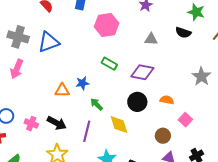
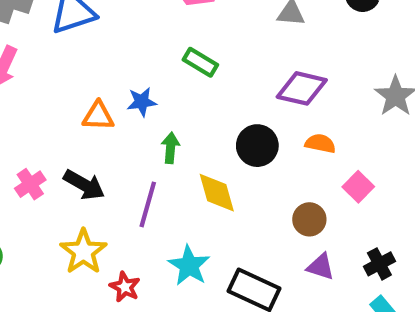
purple diamond: (142, 72) -> (302, 88), moved
green arrow: (97, 104) -> (170, 148), turned 48
pink cross: (31, 124) -> (30, 184), turned 32

